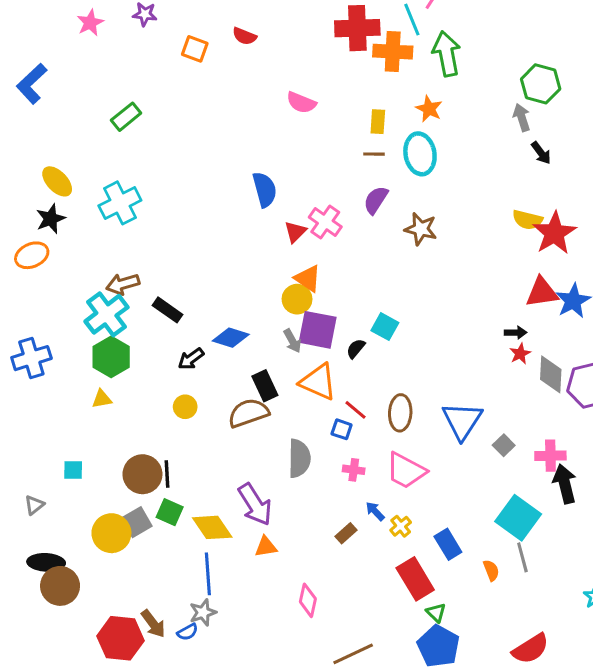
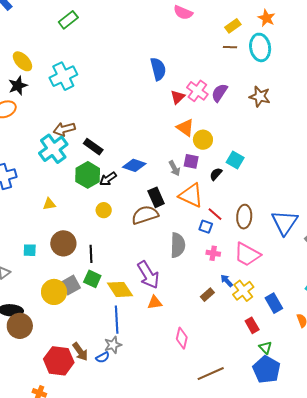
yellow rectangle: (378, 122) -> (233, 26), turned 49
purple semicircle: (376, 200) -> (219, 93), moved
yellow circle: (297, 299) -> (203, 140), moved
purple square: (318, 330) -> (191, 161), size x0.6
green hexagon: (111, 357) -> (88, 175), moved
brown circle: (142, 474) -> (63, 243), moved
yellow cross: (401, 526) -> (243, 291), size x1.5
red rectangle: (415, 579) -> (252, 325), size x0.6

